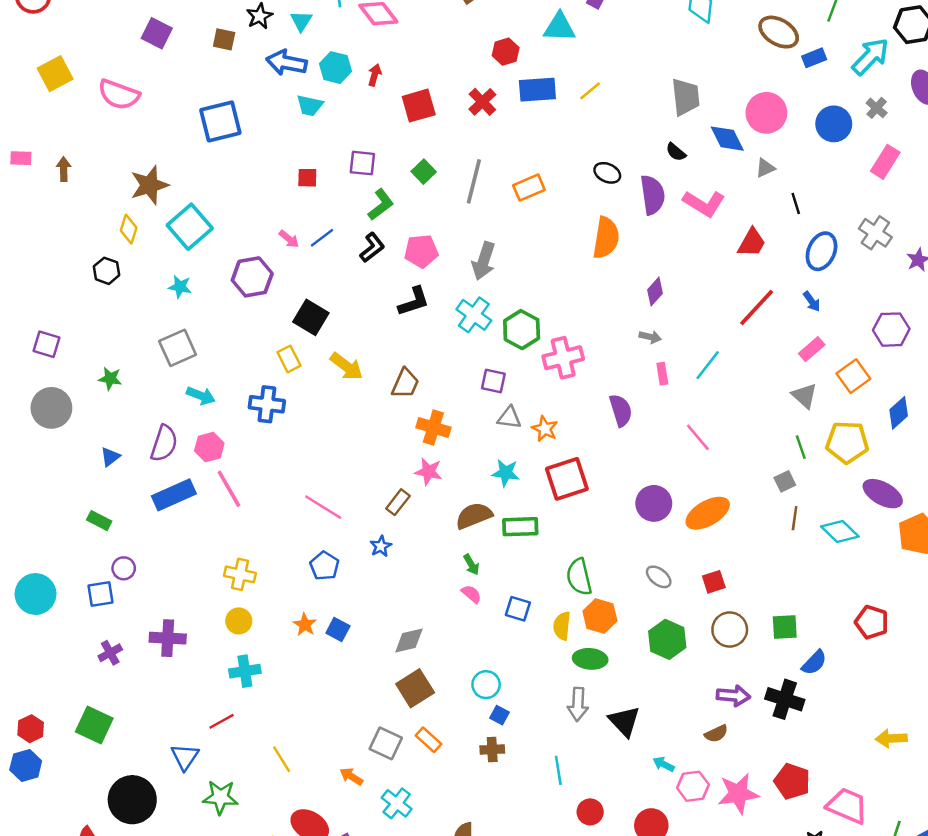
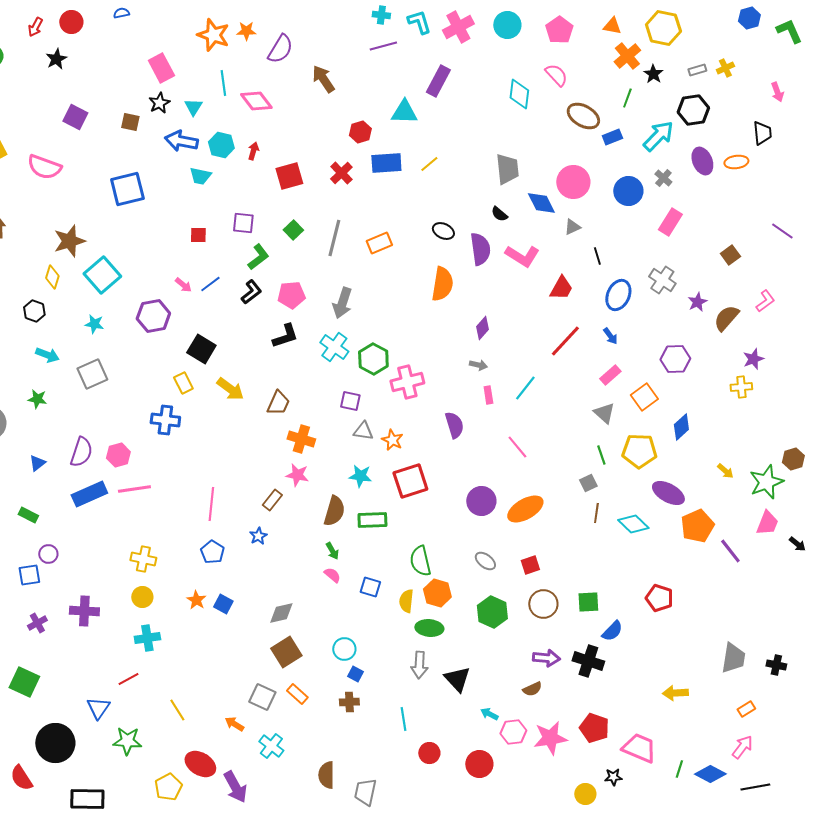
cyan arrow: (201, 396) -> (47, 355), moved
pink line: (229, 489) -> (134, 489), turned -68
pink line: (323, 507) -> (211, 504), turned 64
brown semicircle: (474, 516) -> (334, 511), turned 128

